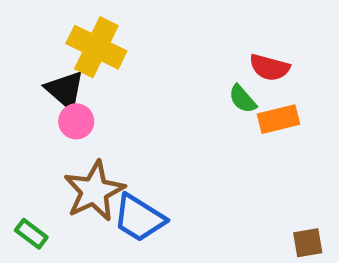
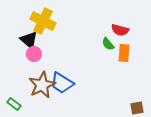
orange rectangle: (279, 119) -> (124, 53), turned -72
blue trapezoid: (139, 218) -> (62, 83), moved

